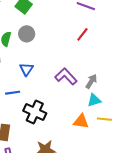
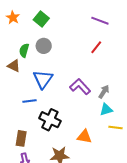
blue triangle: (26, 69) -> (43, 79), size x1.5
orange triangle: (81, 121) -> (84, 137), moved

